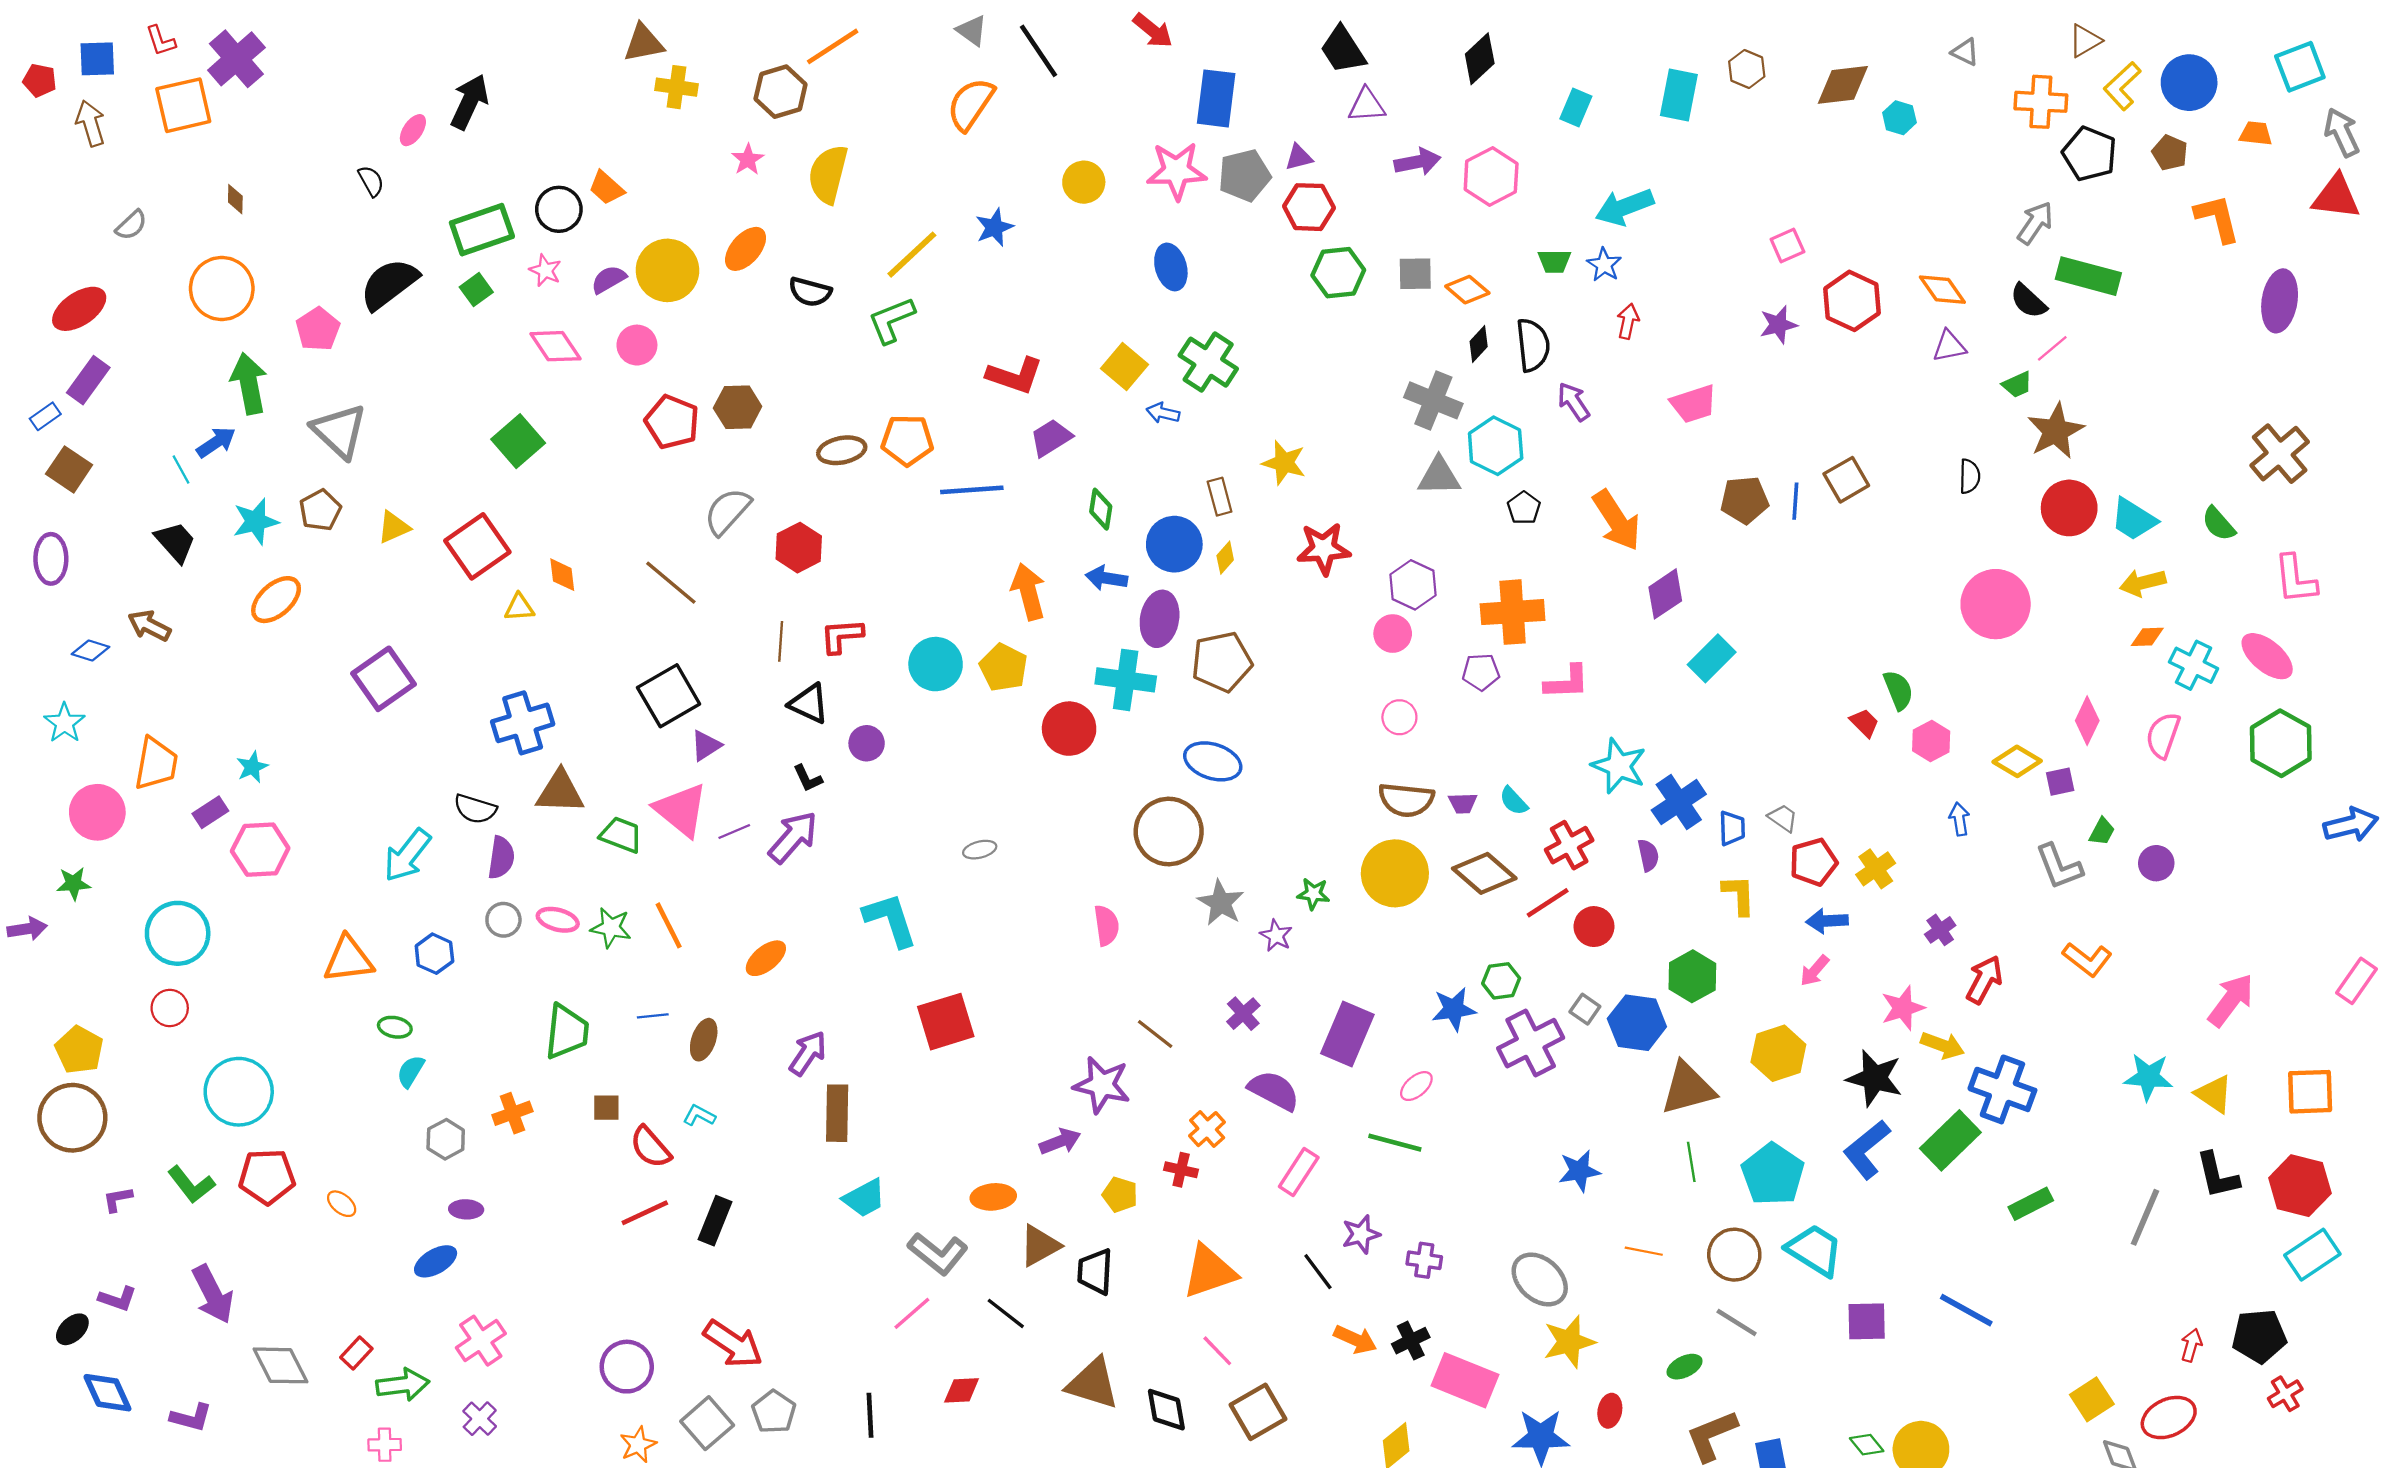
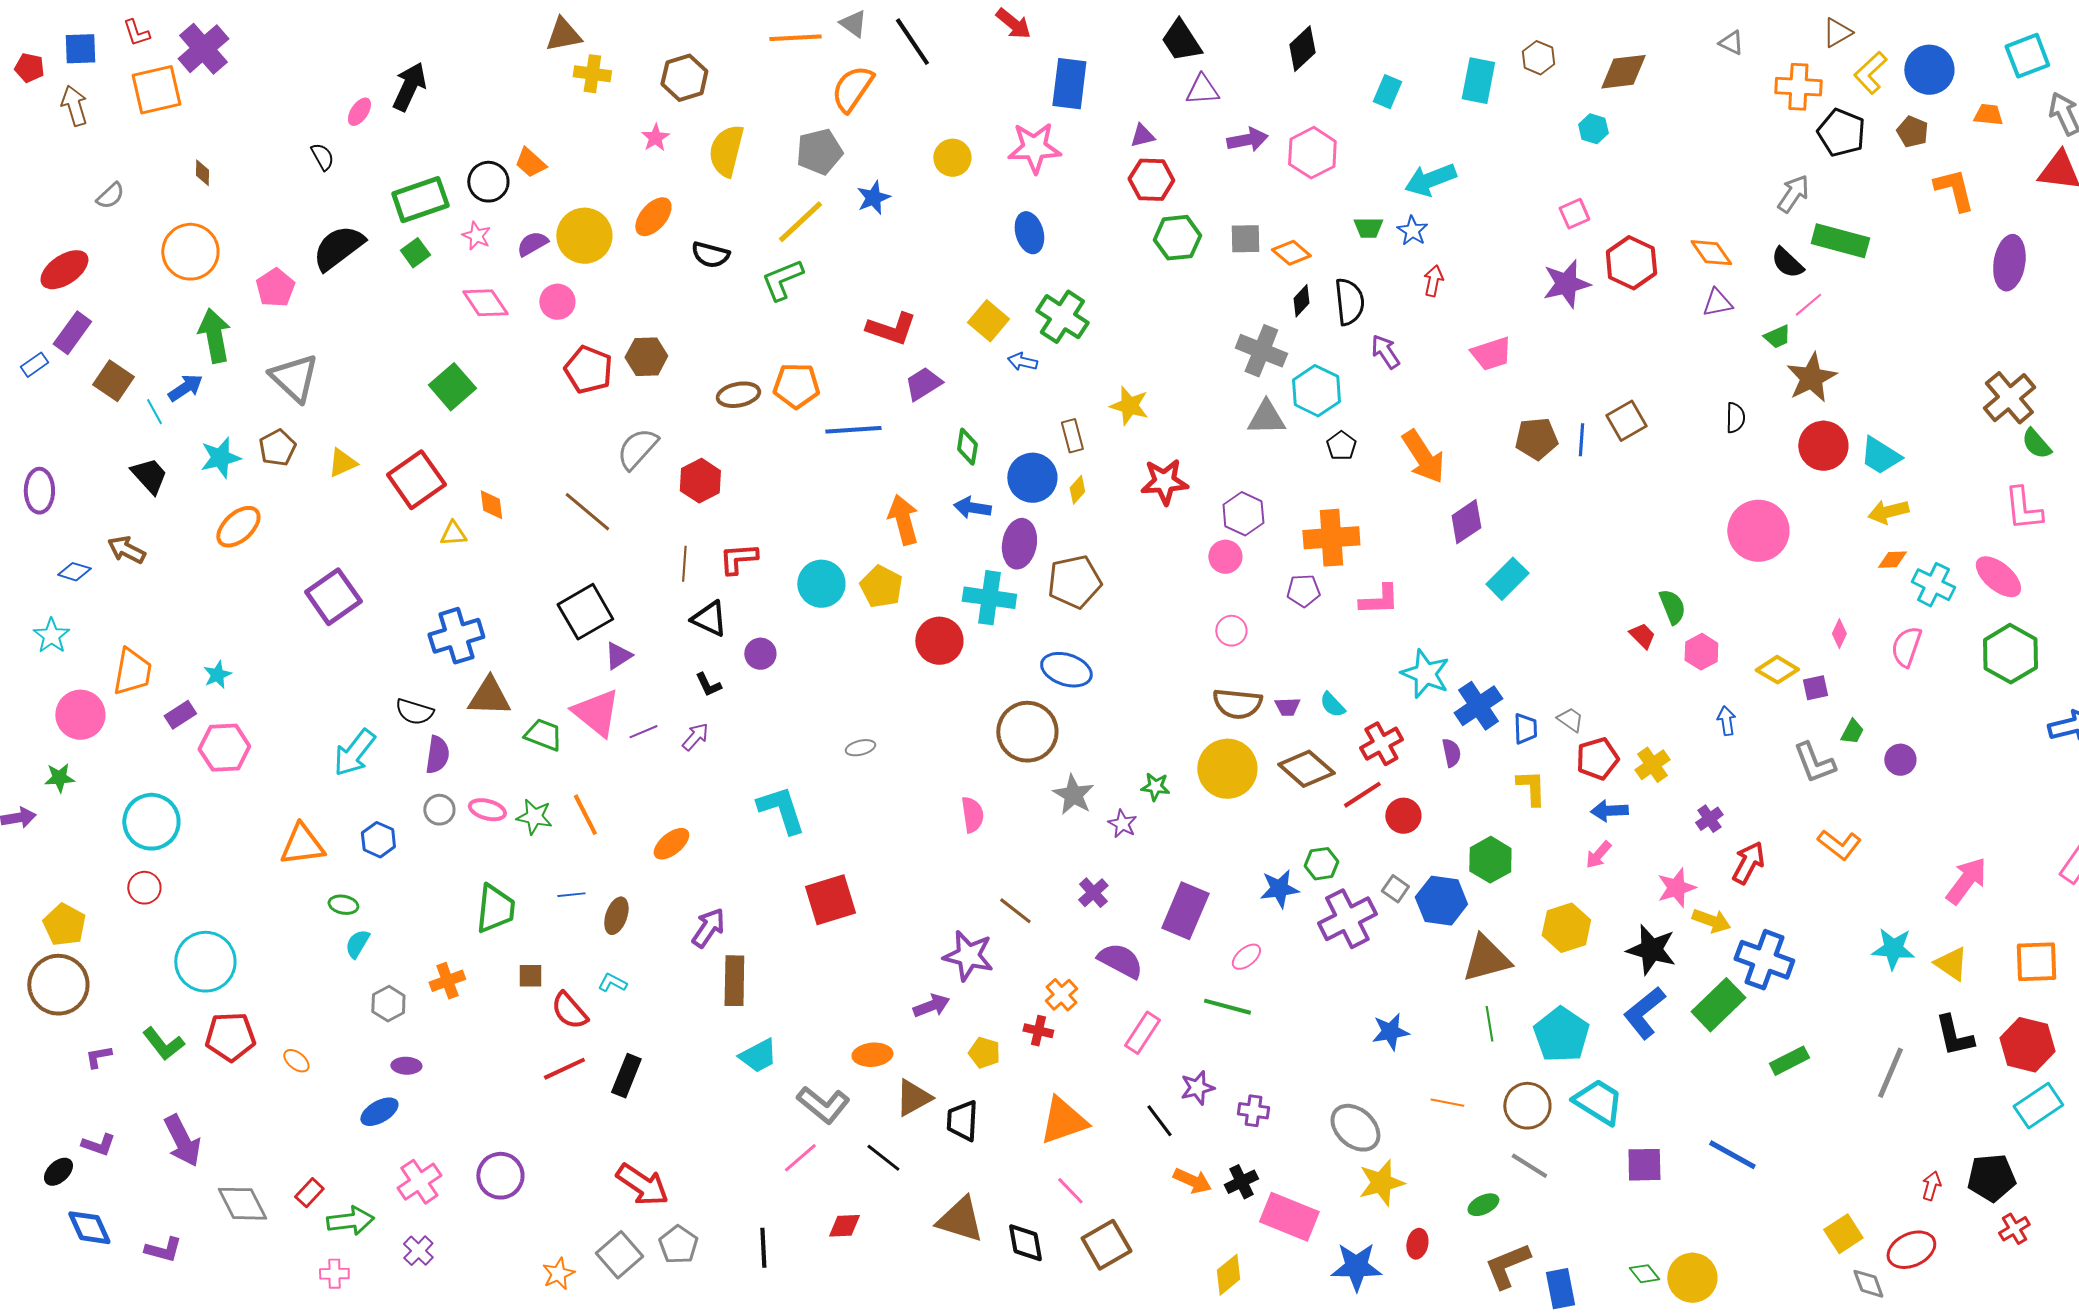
orange line: (833, 46) -> (795, 38), moved, turned 30
cyan hexagon: (1899, 118) -> (1593, 129), moved
gray pentagon: (1244, 175) -> (819, 152), moved
purple star: (1778, 325) -> (1566, 284), size x1.4
brown square: (69, 469) -> (113, 381), moved
green semicircle: (2218, 524) -> (2036, 444), moved
pink diamond: (2087, 721) -> (1839, 634), size x0.7
purple arrow: (793, 837) -> (695, 737), size x0.6
purple circle: (627, 1367) -> (500, 1176), moved

